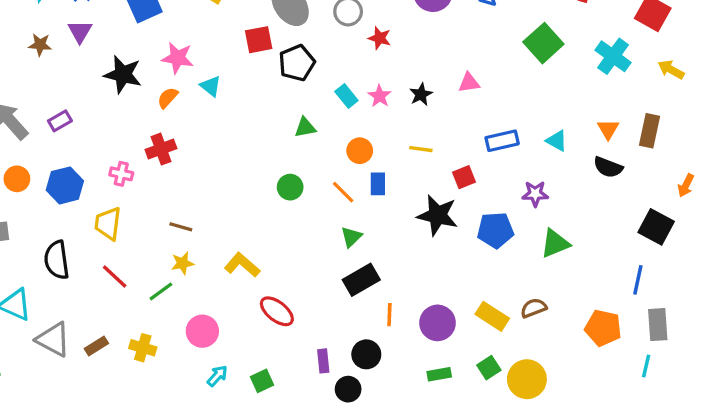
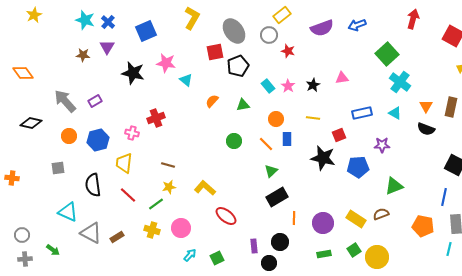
cyan cross: (613, 56) -> (400, 82), moved
orange semicircle: (168, 98) -> (212, 101), moved
green triangle: (555, 243) -> (394, 186), moved
yellow cross: (143, 348) -> (152, 230), moved

